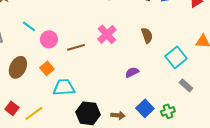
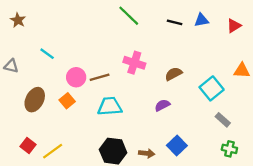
pink cross: (107, 34) -> (134, 63), turned -30
brown semicircle: (147, 35) -> (174, 74), moved, turned -98
pink circle: (49, 39) -> (76, 77), moved
cyan trapezoid: (64, 87) -> (110, 106), moved
green cross: (168, 111) -> (229, 149), moved, turned 32

